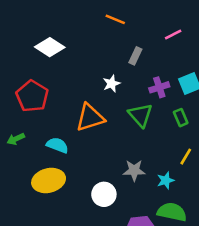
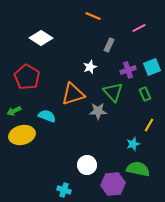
gray star: (134, 170) -> (98, 111), moved
yellow ellipse: (49, 180) -> (22, 135), moved
white circle: (104, 194) -> (87, 165), moved

